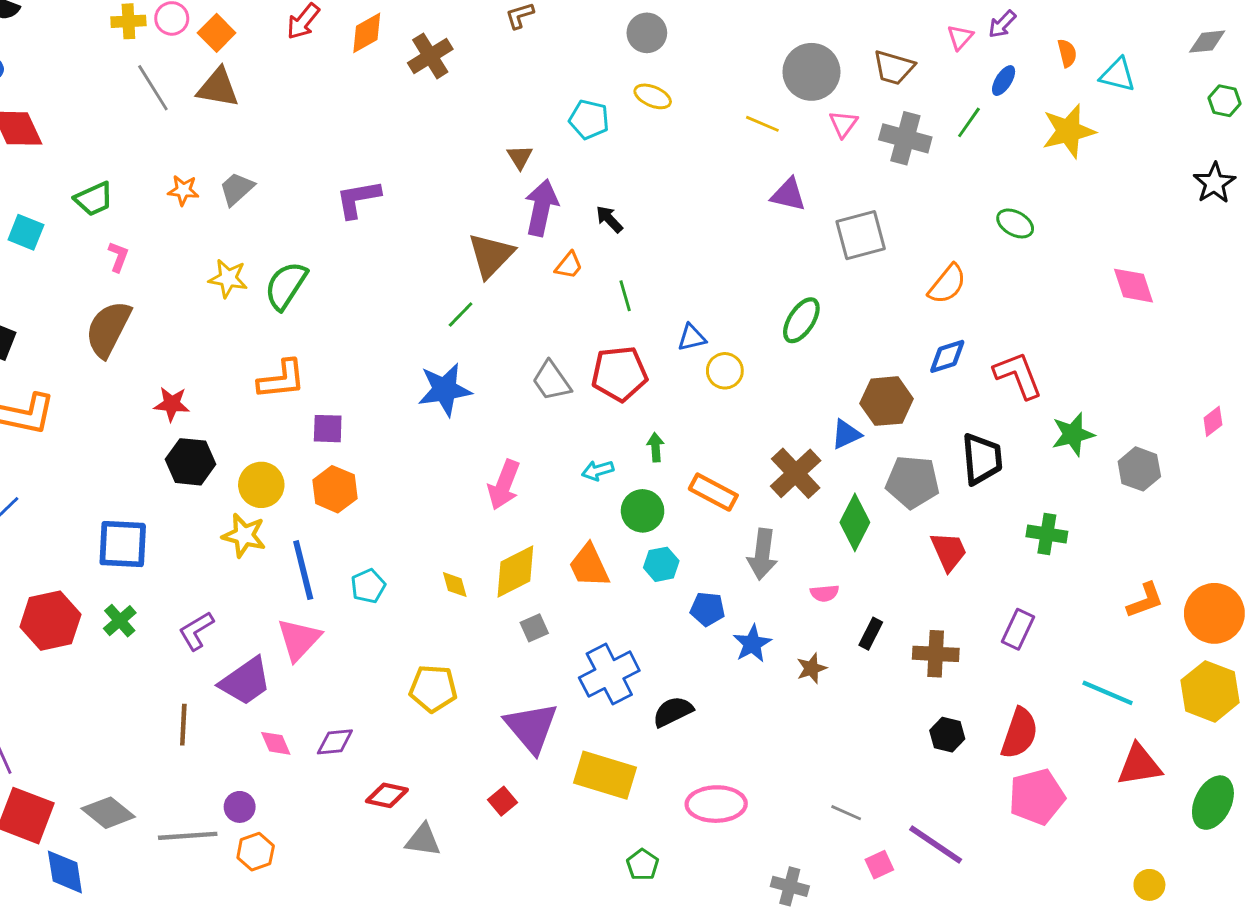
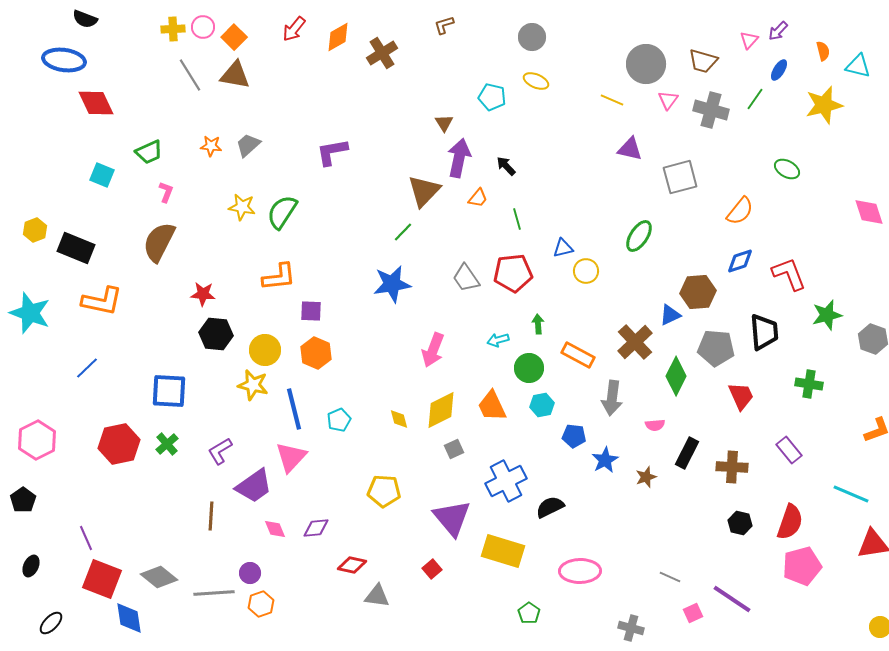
purple rectangle: (1018, 629) -> (789, 450), turned -64
black rectangle: (871, 634) -> (687, 453), size x1.4

